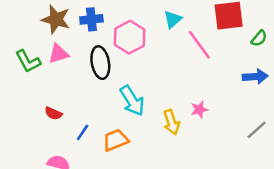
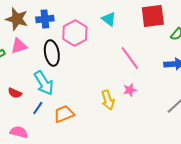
cyan triangle: (173, 19) -> (109, 19), turned -42
pink line: (199, 45) -> (130, 58), moved
cyan arrow: (132, 101) -> (44, 83), moved

